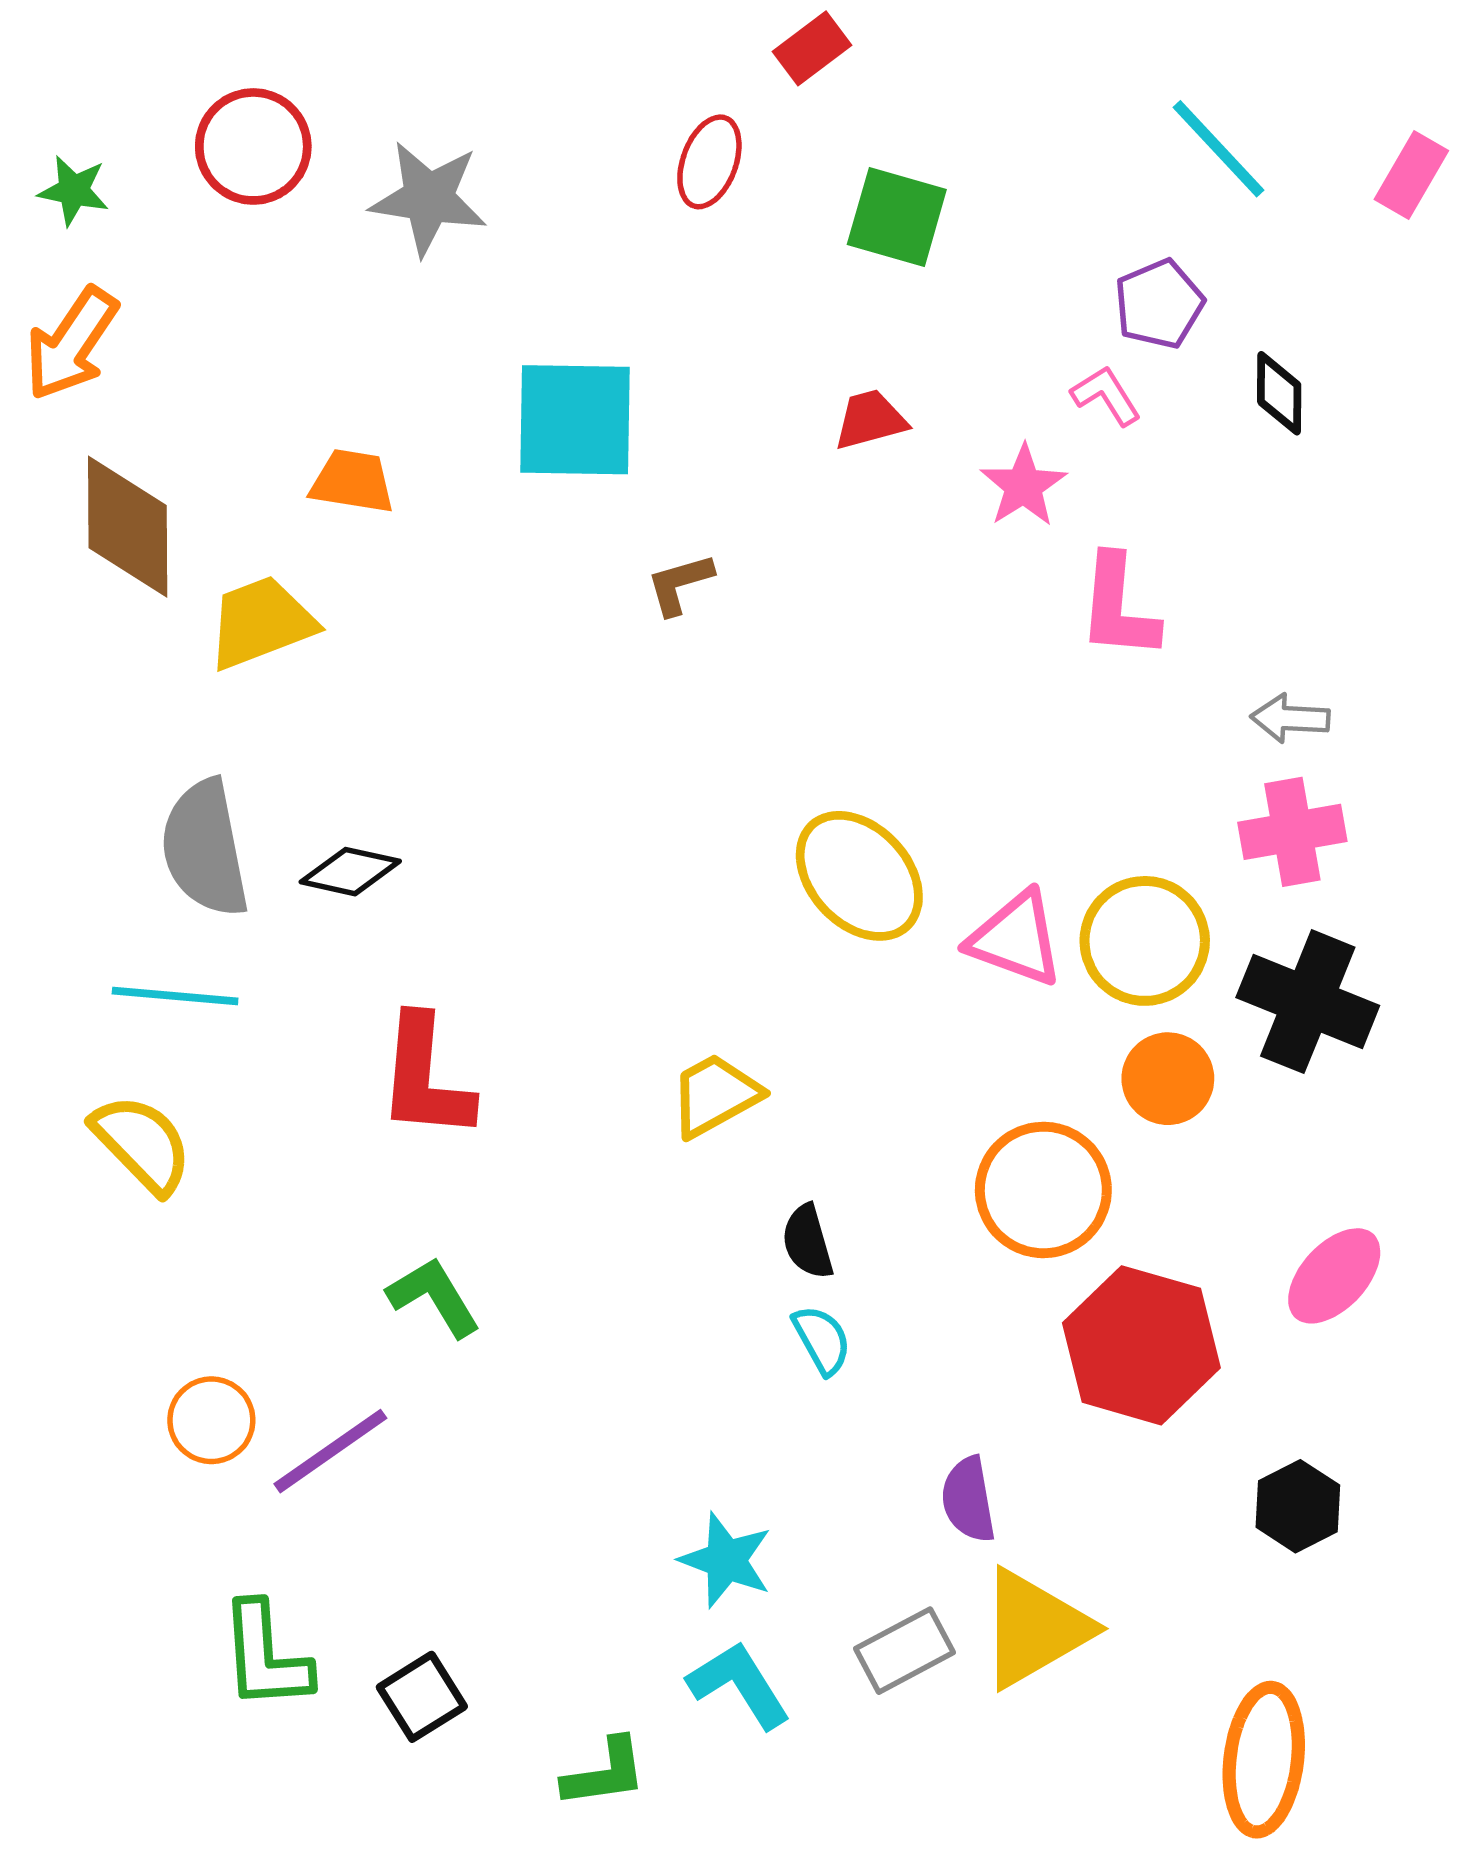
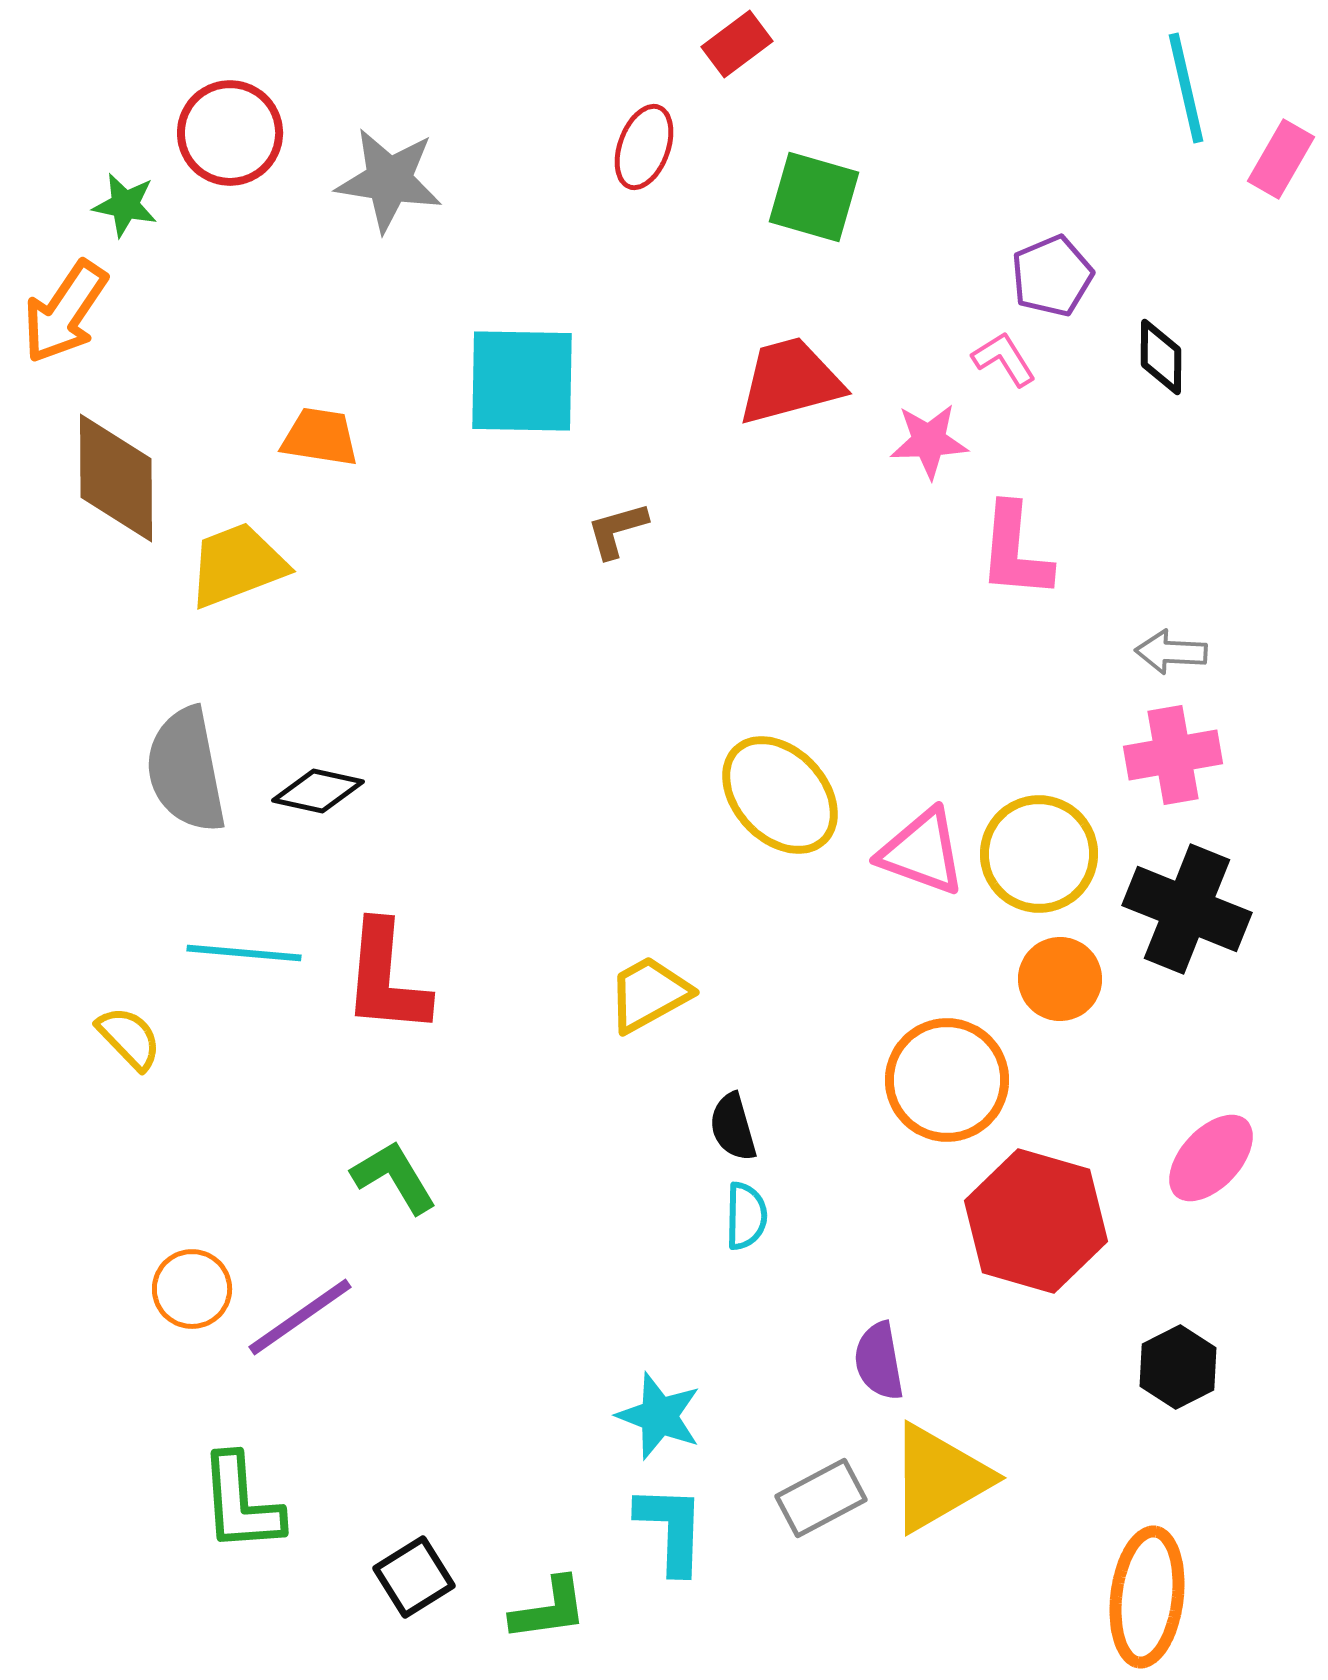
cyan line: (1219, 149) -> (1186, 88), moved, turned 30
green star: (74, 191) -> (125, 205), moved
red trapezoid: (870, 420) -> (790, 381), size x1.6
pink star: (1024, 486) -> (929, 441), turned 30
cyan line: (175, 996) -> (244, 953), moved
yellow semicircle: (142, 1144) -> (129, 1038), size x0.7
cyan semicircle: (822, 1340) -> (746, 1216), turned 30
cyan L-shape: (739, 1685) -> (671, 1529), turned 34
black square: (422, 1697) -> (414, 1577), moved

